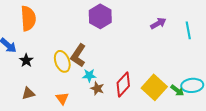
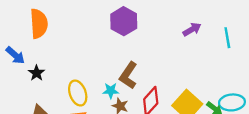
brown L-shape: (78, 55) -> (128, 75), moved
yellow ellipse: (62, 61) -> (78, 93), moved

